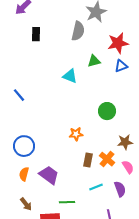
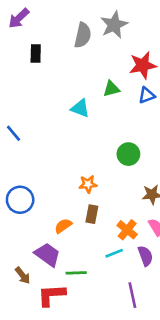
gray semicircle: (78, 31) -> (83, 35), moved
orange cross: (107, 159) -> (127, 230), moved
brown rectangle: (88, 160) -> (92, 214), moved
orange semicircle: (24, 174) -> (63, 226), moved, turned 40
purple trapezoid: (49, 175) -> (47, 255), moved

